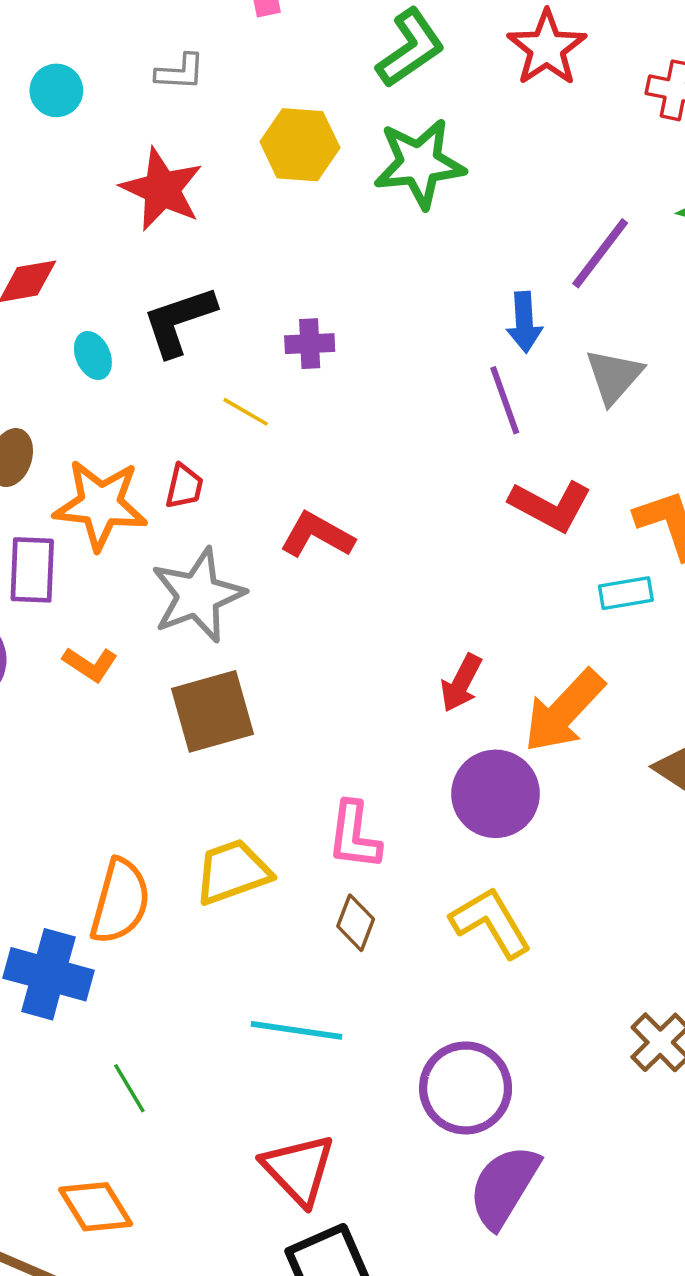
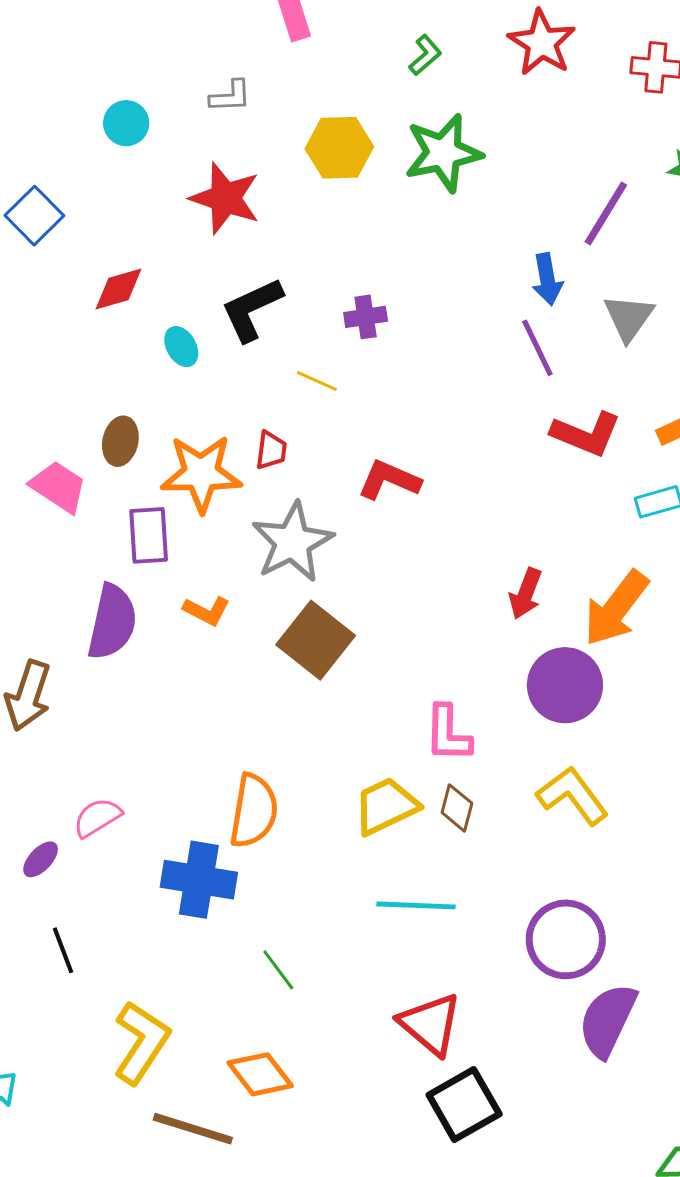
green L-shape: (410, 48) -> (425, 55), size x0.6
brown square: (213, 711) -> (316, 640), turned -30
yellow trapezoid: (233, 872) -> (386, 806), moved

